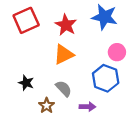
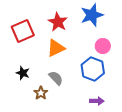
blue star: (104, 17) -> (92, 15), turned -30
red square: (26, 20) -> (23, 31), moved
purple arrow: (87, 107) -> (97, 101), moved

